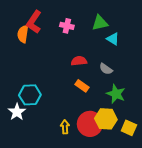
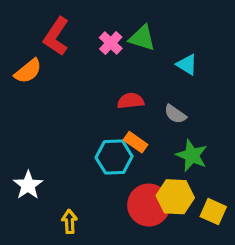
green triangle: (100, 23) -> (142, 38), moved, turned 30
pink cross: (67, 26) -> (111, 43), turned 32
orange semicircle: (23, 34) -> (28, 71), moved, turned -138
cyan hexagon: (30, 95) -> (114, 157), moved
yellow arrow: (65, 127) -> (69, 222), moved

